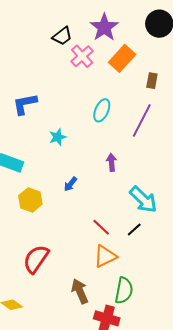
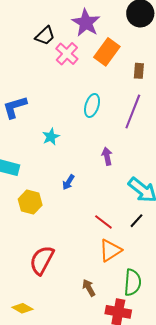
brown arrow: (80, 291) -> (89, 288), size x0.7

